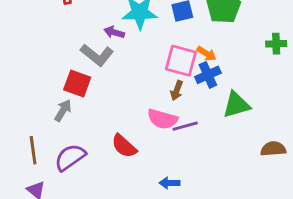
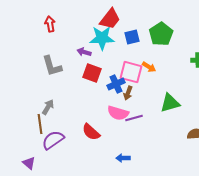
gray L-shape: (97, 55) -> (52, 66), moved, turned 35
blue cross: (208, 75) -> (116, 84), moved
red square: (77, 83) -> (92, 73), moved
brown line: (33, 150) -> (40, 124), moved

